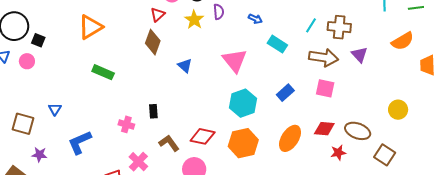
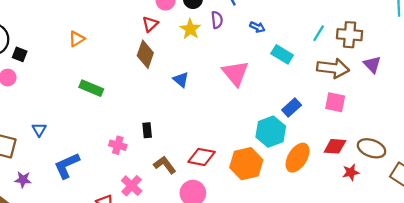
orange triangle: (90, 27) -> (77, 39), size x0.6
cyan hexagon: (243, 103) -> (271, 132), moved

